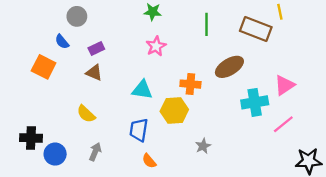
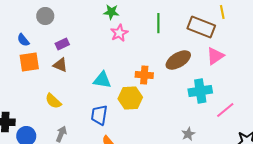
blue semicircle: (62, 42) -> (23, 40), moved
pink star: (156, 46) -> (119, 33), moved
orange square: (44, 67) -> (29, 62), moved, turned -35
pink triangle: (284, 85) -> (215, 56), moved
gray star: (203, 146) -> (188, 134), moved

